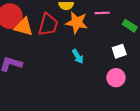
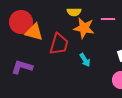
red trapezoid: (48, 25) -> (59, 44), moved

